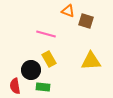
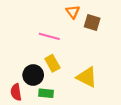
orange triangle: (68, 11) -> (73, 12), turned 32
yellow triangle: (91, 61) -> (87, 77), moved, turned 30

